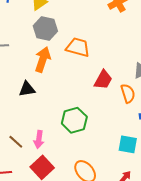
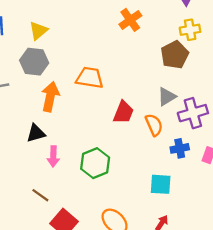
gray hexagon: (45, 28) -> (34, 62), moved
pink arrow: (39, 139) -> (53, 156), moved
brown line: (16, 142) -> (40, 195), moved

